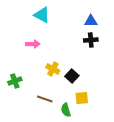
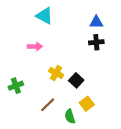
yellow square: (82, 98) -> (87, 104), turned -32
brown line: (45, 99) -> (48, 105), turned -63

